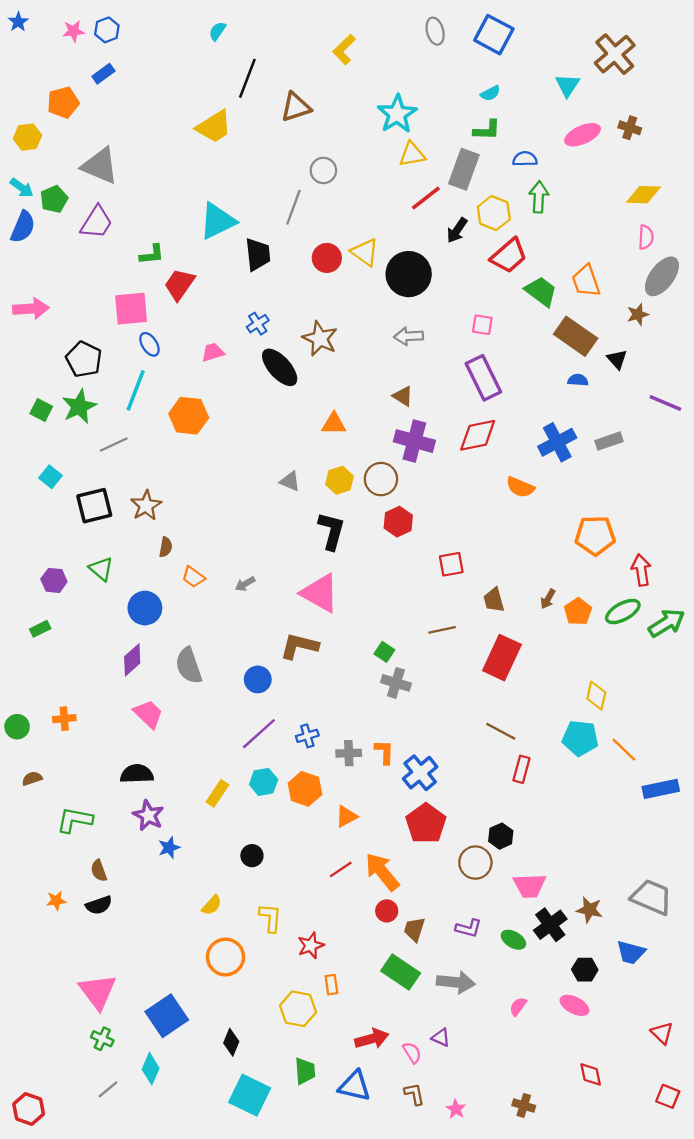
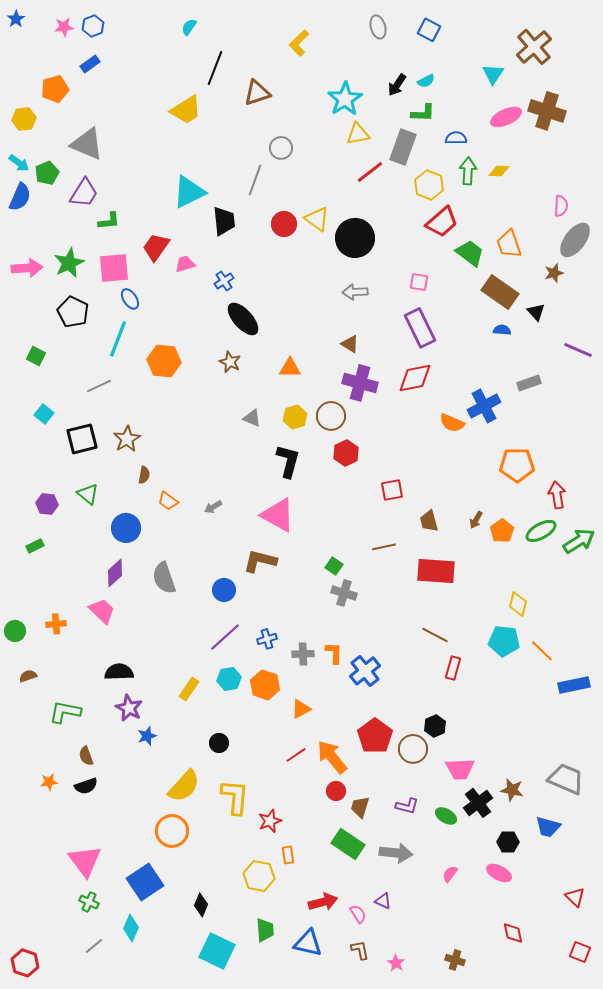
blue square: (494, 35) -> (429, 30), size x0.7
brown cross: (630, 128) -> (547, 111), size x1.8
yellow diamond: (644, 195) -> (499, 171), moved, size x0.7
black arrow: (457, 230) -> (397, 85), moved
green L-shape: (152, 255) -> (109, 221), moved
brown star: (320, 339) -> (230, 362), moved, size x0.7
pink trapezoid: (213, 352) -> (185, 264), moved
green star: (79, 407) -> (69, 263), moved
blue cross: (557, 442) -> (484, 406), moved
red rectangle: (502, 658) -> (436, 571), turned 69
pink trapezoid: (148, 714) -> (102, 611), moved
red pentagon: (426, 823) -> (375, 736), moved
yellow semicircle: (212, 905) -> (184, 786), size x1.8
yellow L-shape: (270, 918) -> (235, 797), size x1.4
orange circle: (226, 957) -> (172, 831), moved

